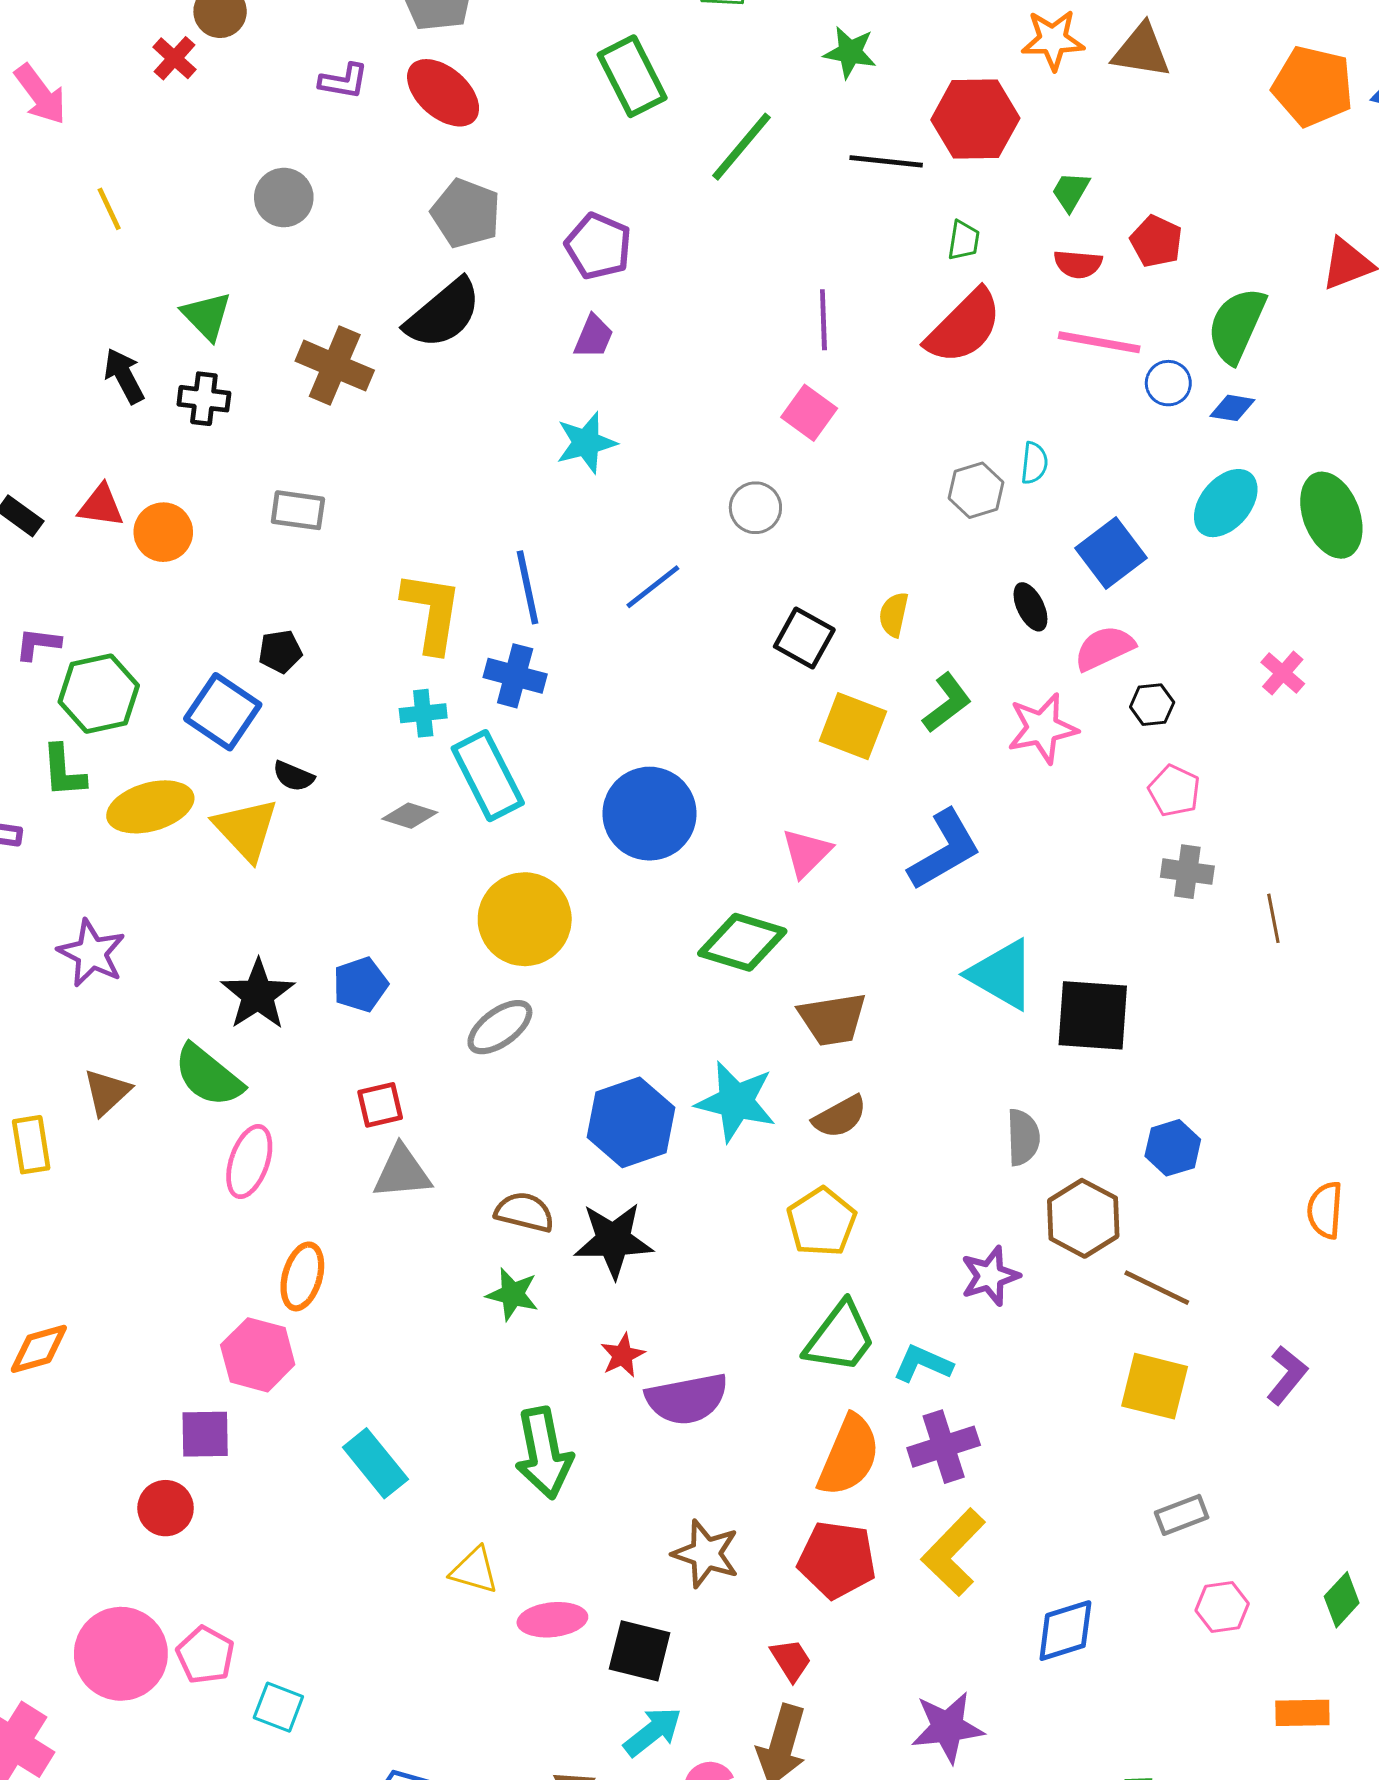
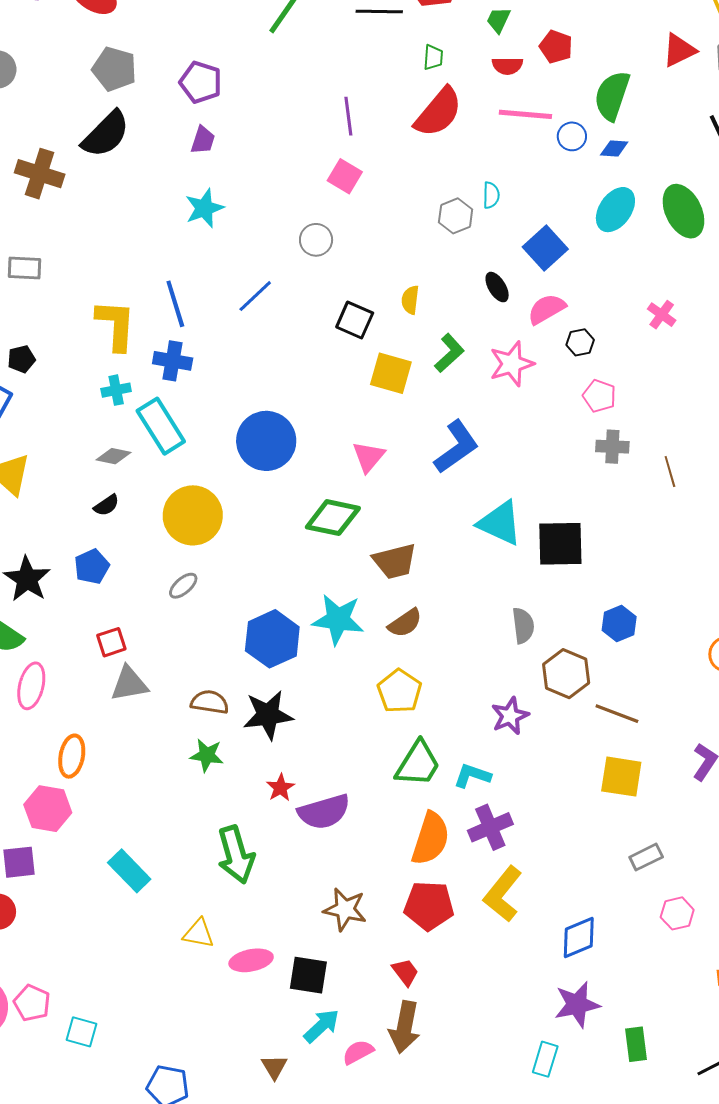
black semicircle: (293, 776) -> (107, 505), moved, turned -52
gray ellipse: (500, 1027) -> (183, 586), size x0.7
purple star: (947, 1727) -> (577, 1005), moved

